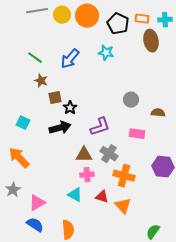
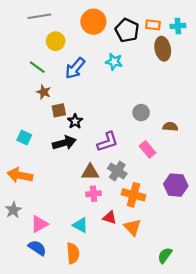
yellow circle: (62, 15) -> (56, 41), moved
pink rectangle: (137, 134) -> (148, 149), turned 42
orange arrow: (19, 158) -> (20, 175), turned -35
cyan triangle: (75, 195) -> (80, 225), moved

